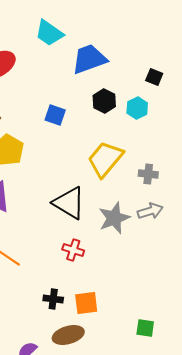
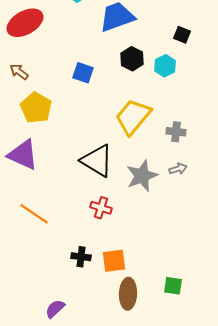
gray arrow: (150, 211) -> (178, 169), size x0.7
brown ellipse: (68, 335) -> (128, 294), moved, turned -72

